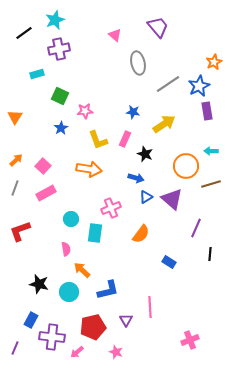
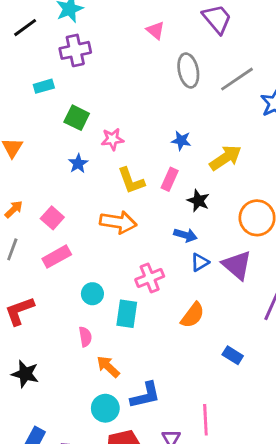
gray line: (168, 84) -> (237, 79), moved
black star: (39, 284) -> (25, 374), moved
cyan circle: (69, 292) -> (105, 408), moved

